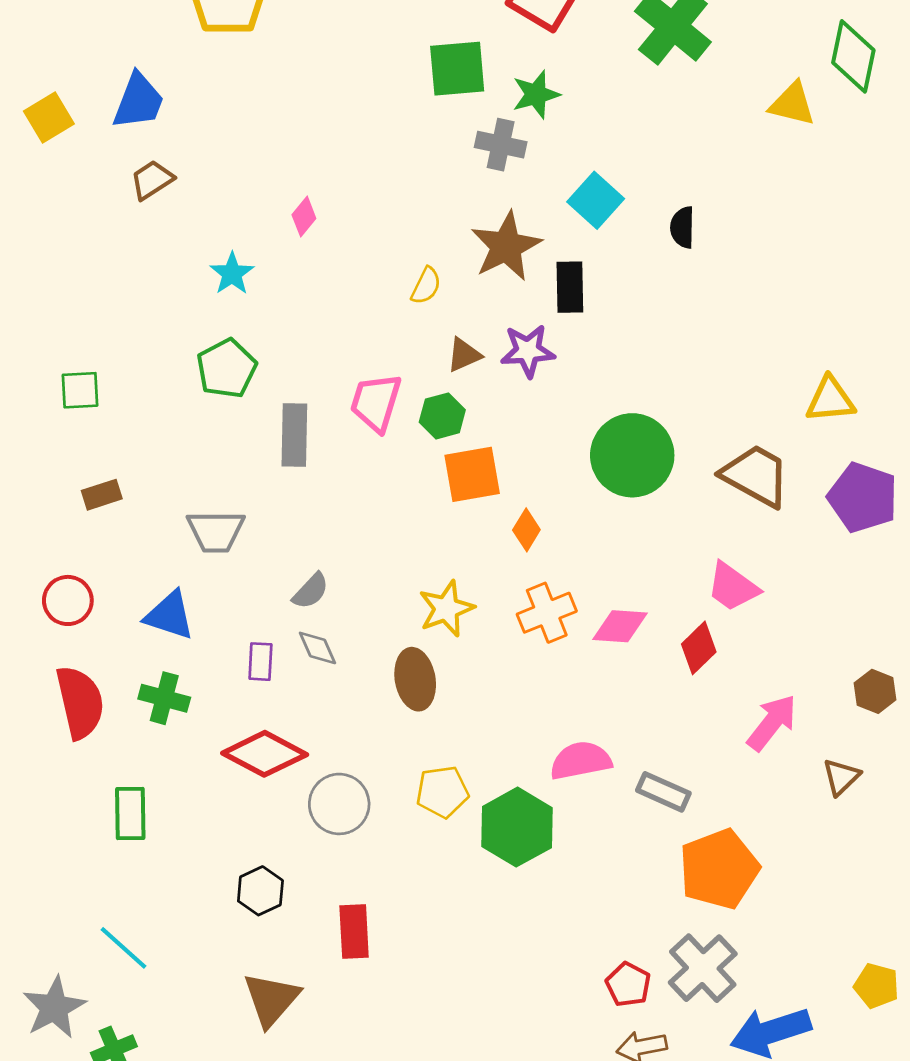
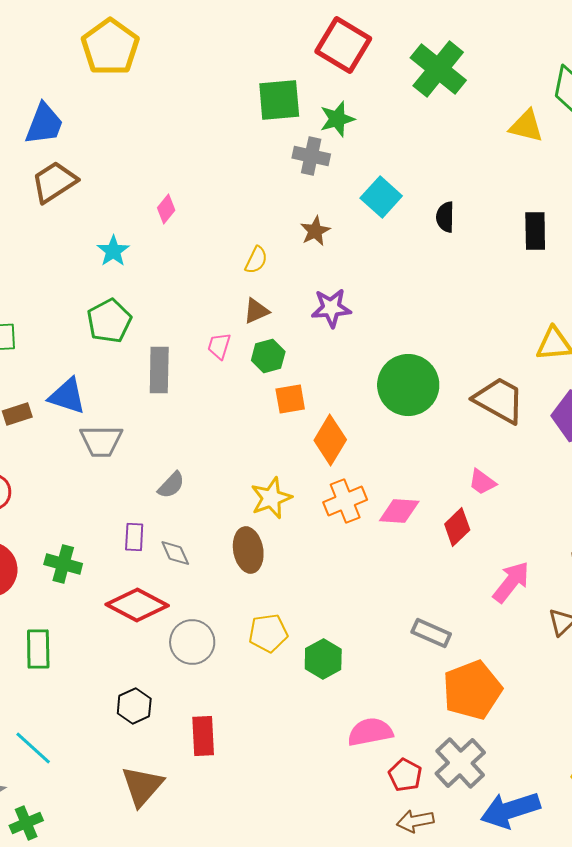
brown trapezoid: (152, 180) -> (54, 182), size x1.4
brown star: (506, 246) -> (315, 231), size x0.6
black rectangle: (570, 287) -> (535, 231), moved
brown triangle: (464, 355) -> (256, 311), moved
pink trapezoid: (376, 402) -> (219, 346), size x0.6
orange square: (472, 474) -> (290, 399), size x0.7
orange diamond: (526, 530) -> (330, 440), size x1.6
pink trapezoid: (733, 587) -> (482, 482), size x0.7
blue triangle: (170, 615) -> (67, 396), moved
gray diamond: (317, 648) -> (175, 553), moved
pink semicircle: (581, 761) -> (370, 732), moved
green hexagon: (517, 827) -> (323, 659), size x0.7

